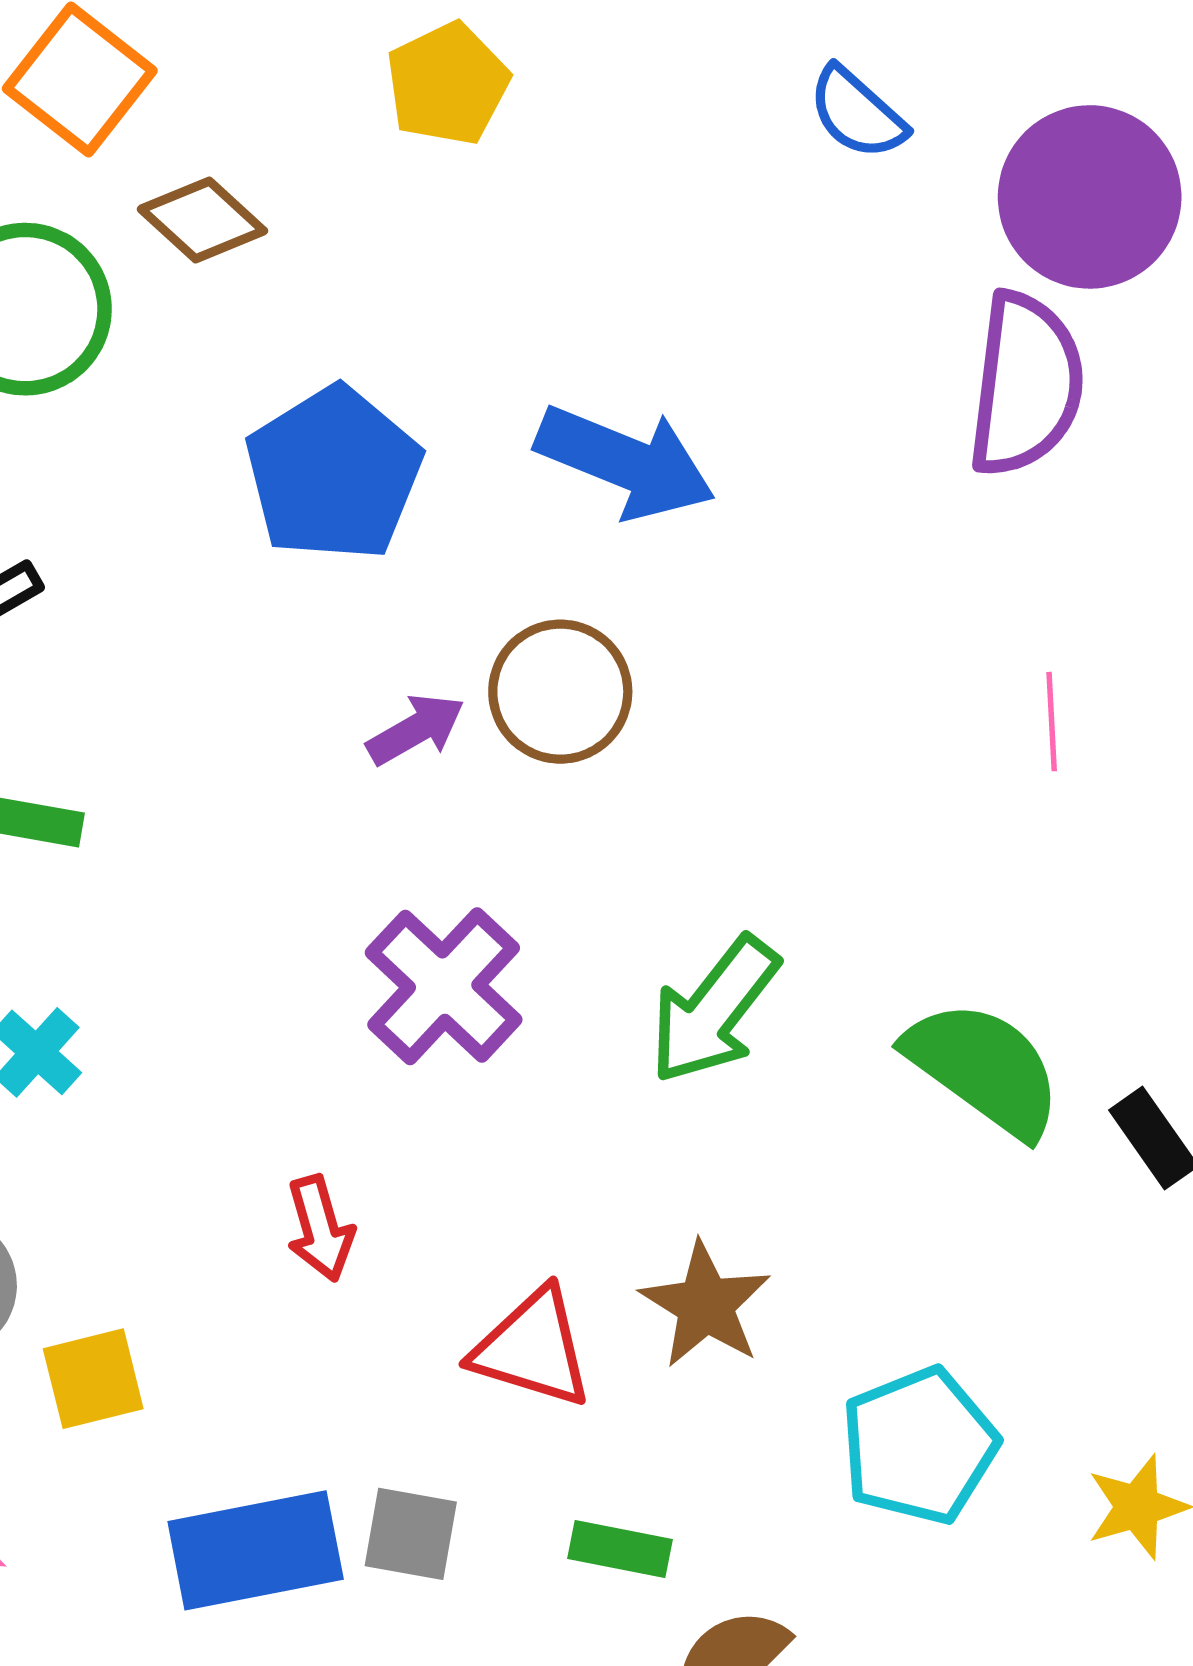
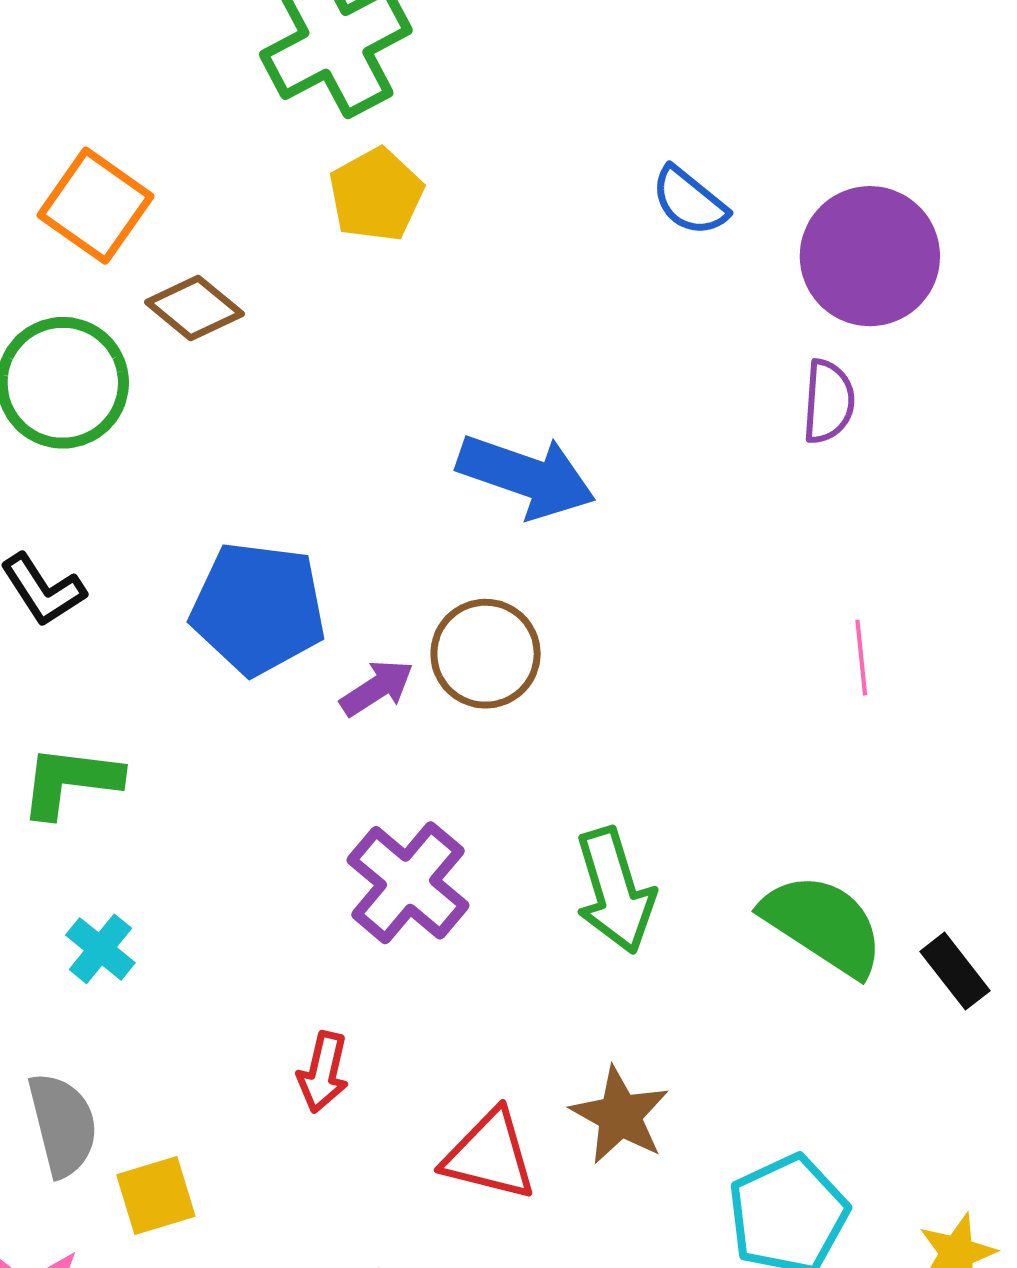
purple semicircle: (1026, 384) -> (828, 402), size x0.6
blue pentagon: (334, 474) -> (258, 608), moved, turned -30
green arrow: (714, 1010) -> (615, 891), turned -52
red arrow: (320, 1228) -> (323, 1072), turned 32

